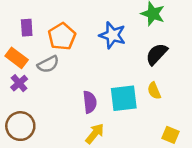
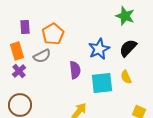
blue star: (112, 35) -> (99, 49), moved, turned 30
orange rectangle: (17, 58) -> (17, 51), turned 36
purple semicircle: (90, 102) -> (75, 70), moved

